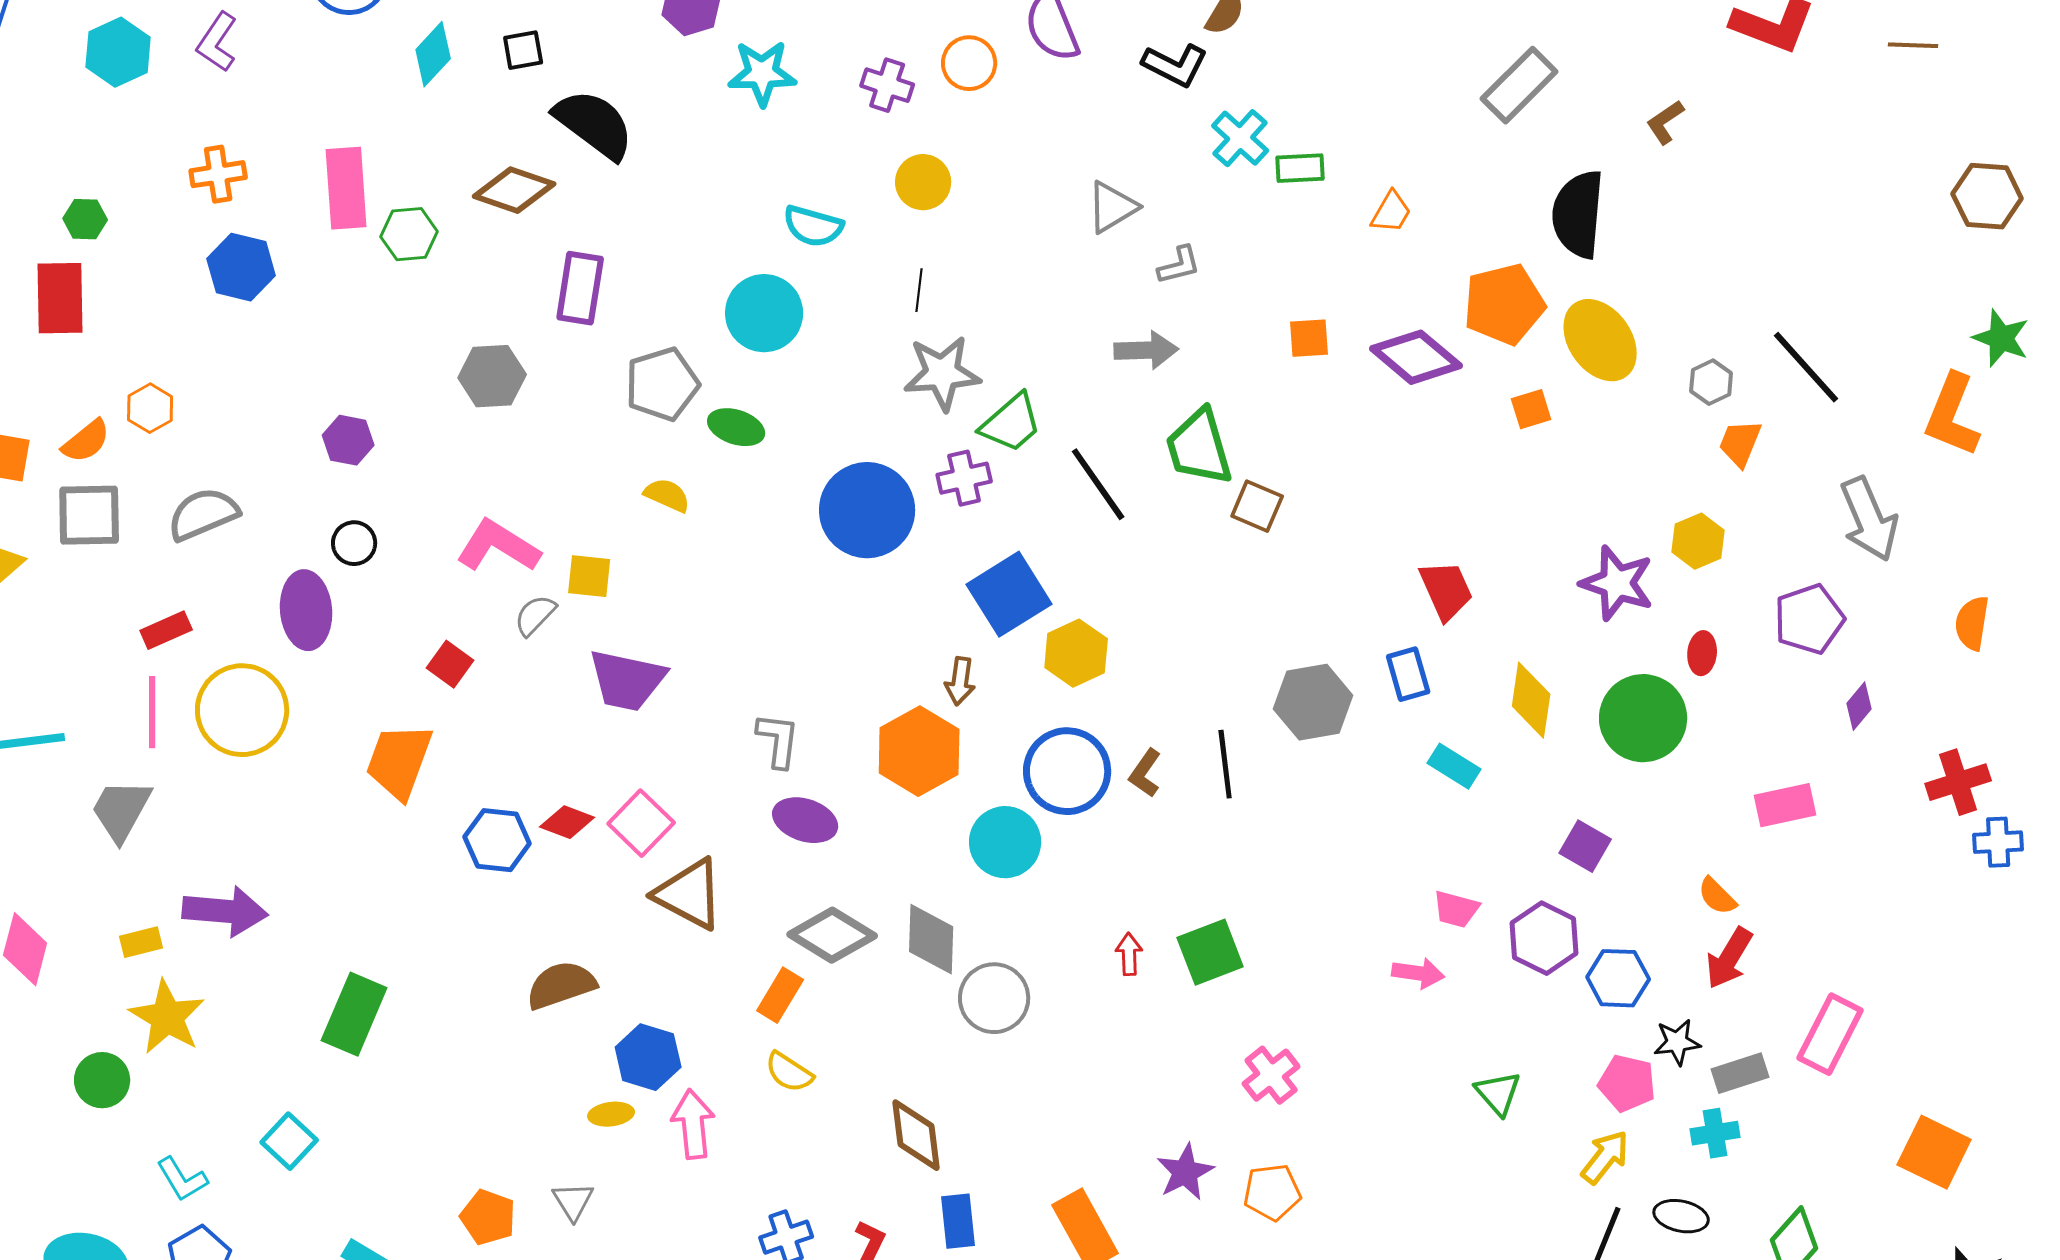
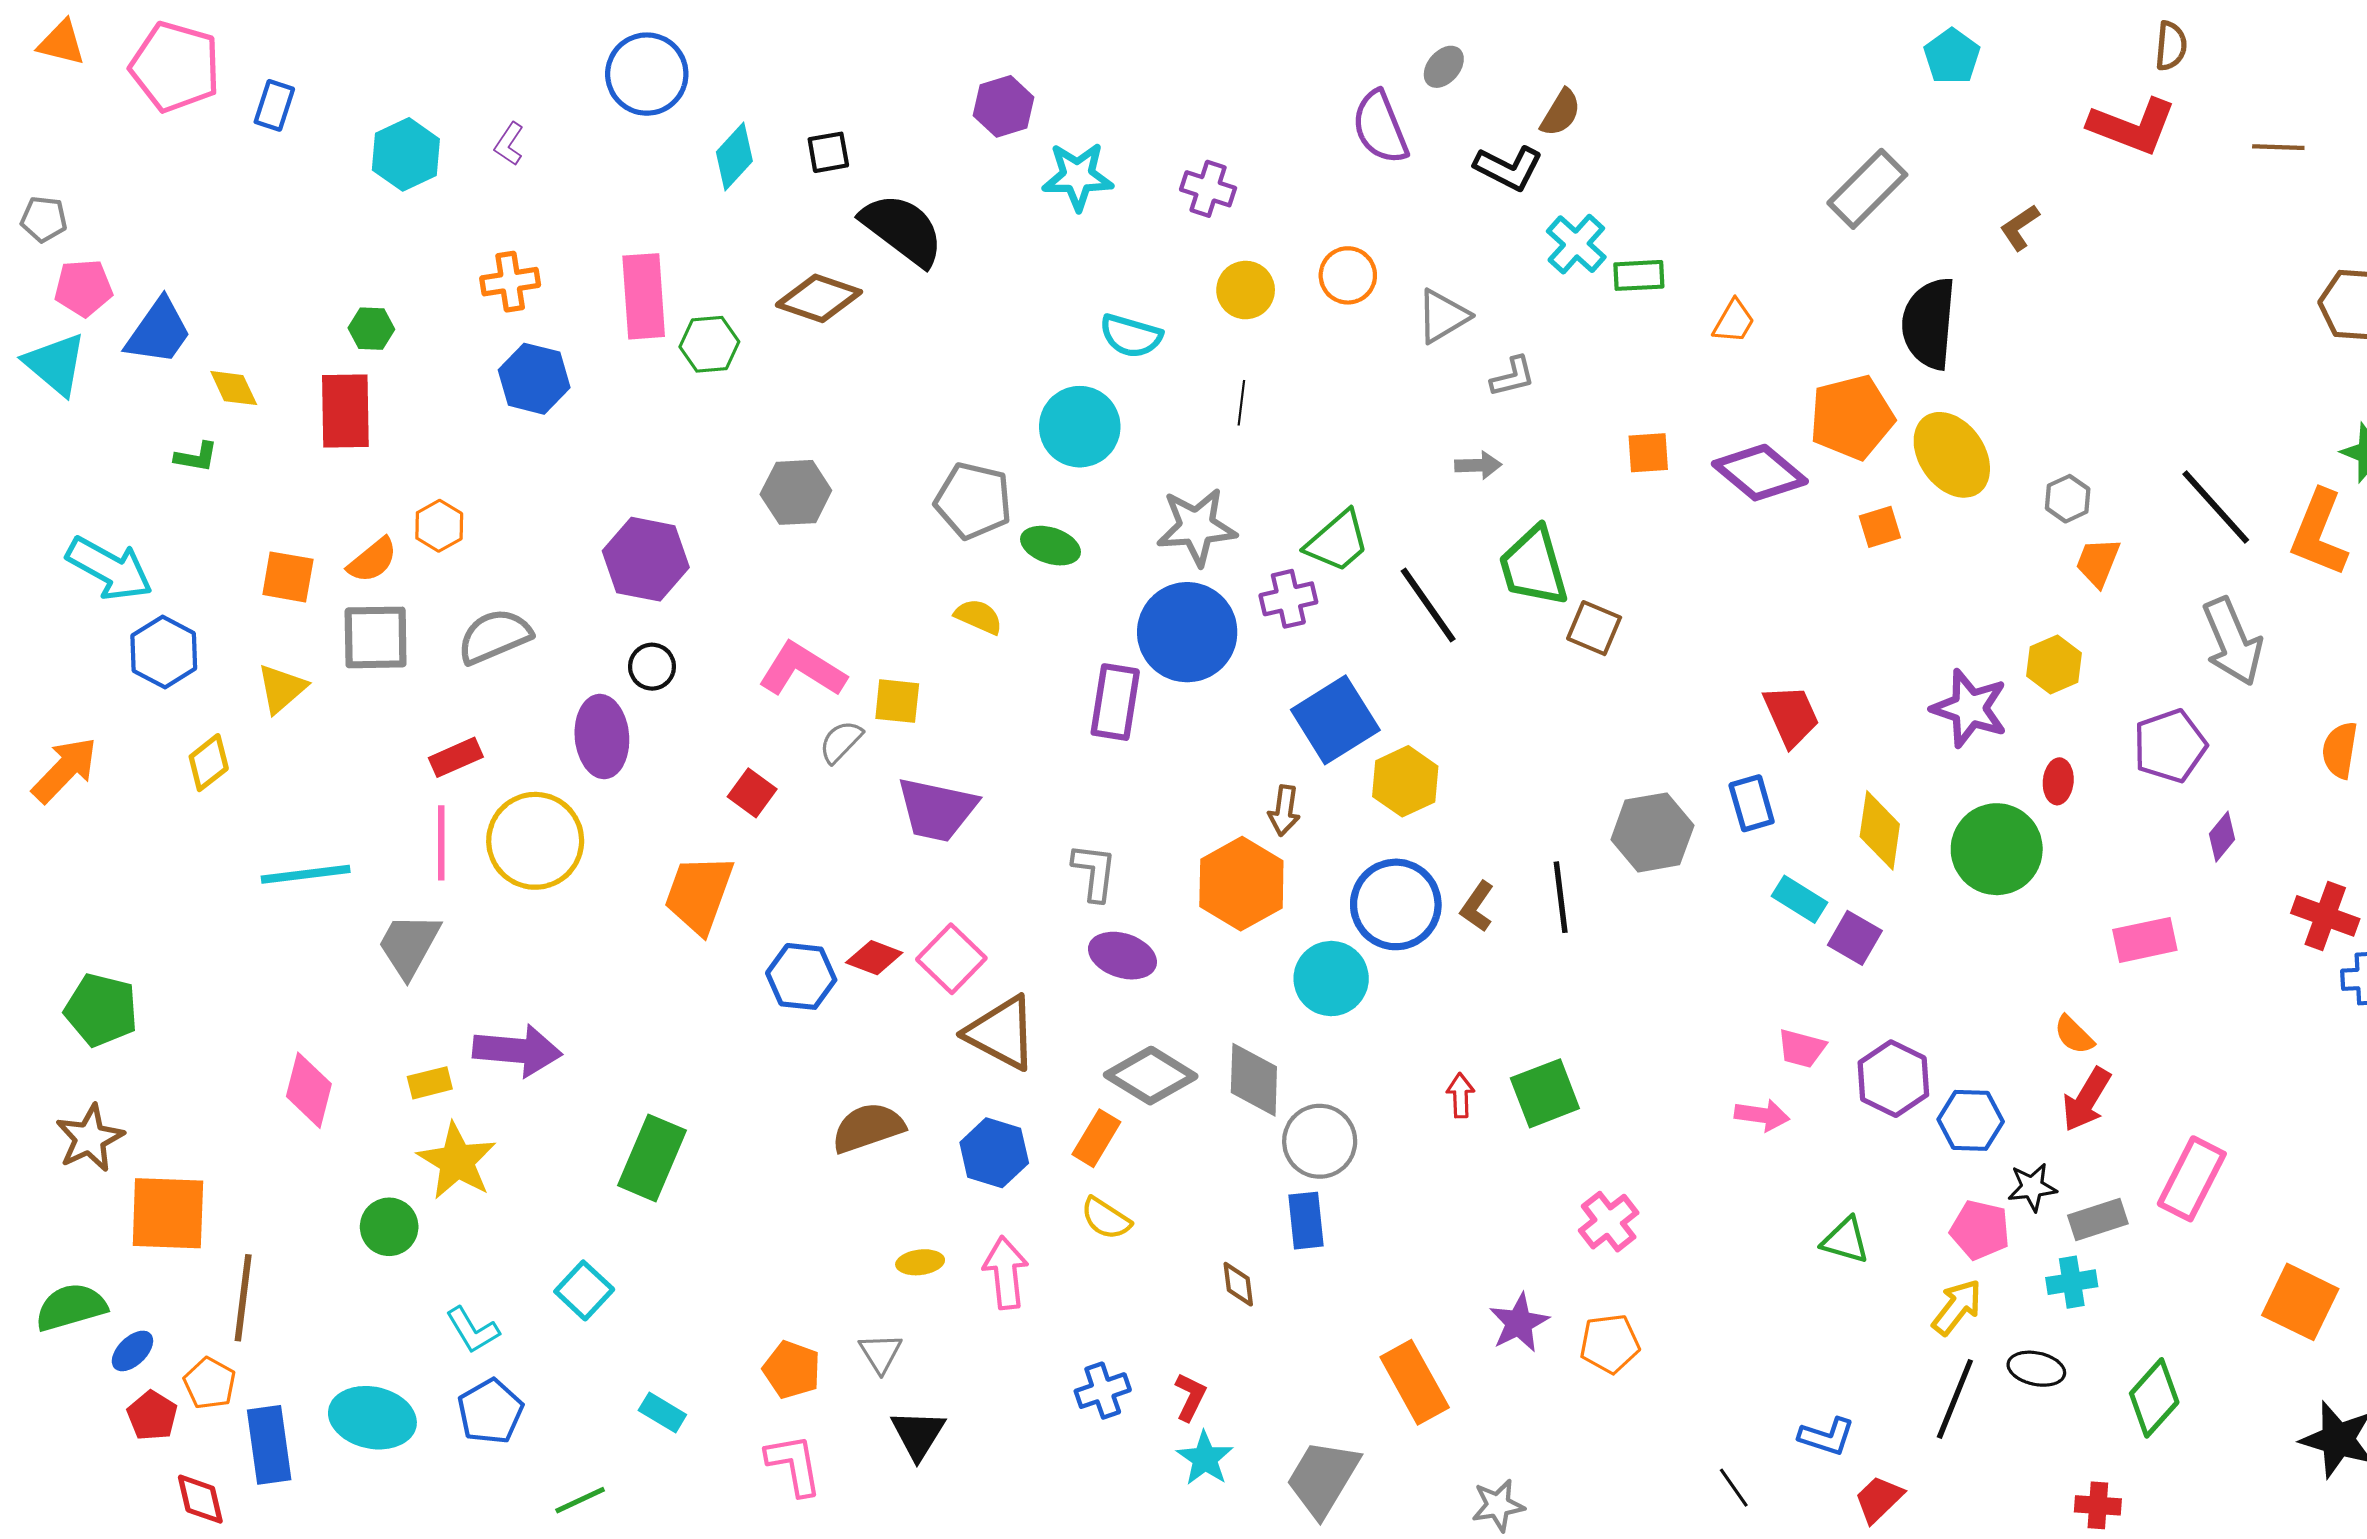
purple L-shape: (217, 42) -> (509, 144), size x0.7
orange circle: (969, 63) -> (1348, 275), moved
purple rectangle: (580, 288) -> (1115, 702), moved
gray arrow: (1146, 350) -> (1478, 465), size x0.7
black line: (1806, 367) -> (2216, 507), moved
gray star: (942, 373) -> (1197, 527), moved
gray pentagon: (662, 384) -> (973, 501), turned 30
purple hexagon: (348, 440) -> (646, 559), size x1.6
red cross: (1958, 782) -> (2325, 916), turned 38
purple square: (1585, 846) -> (1855, 938), moved
blue hexagon: (648, 1057) -> (994, 1153), moved
green triangle: (1498, 1093) -> (1845, 1240), turned -33
brown diamond: (916, 1135) -> (1238, 1284), size x0.6
blue rectangle: (958, 1221) -> (1306, 1221), moved

